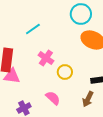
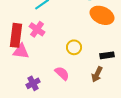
pink cross: (46, 58) -> (37, 29), moved

